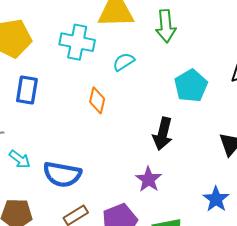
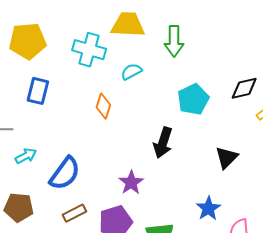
cyan arrow: (20, 159) -> (26, 156), turned -70
blue semicircle: (62, 174) -> (65, 173), turned -69
purple star: (149, 179) -> (131, 183), moved

